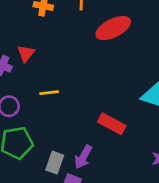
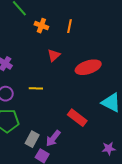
red ellipse: (113, 28) -> (88, 67), moved
red triangle: (26, 53) -> (54, 55), moved

